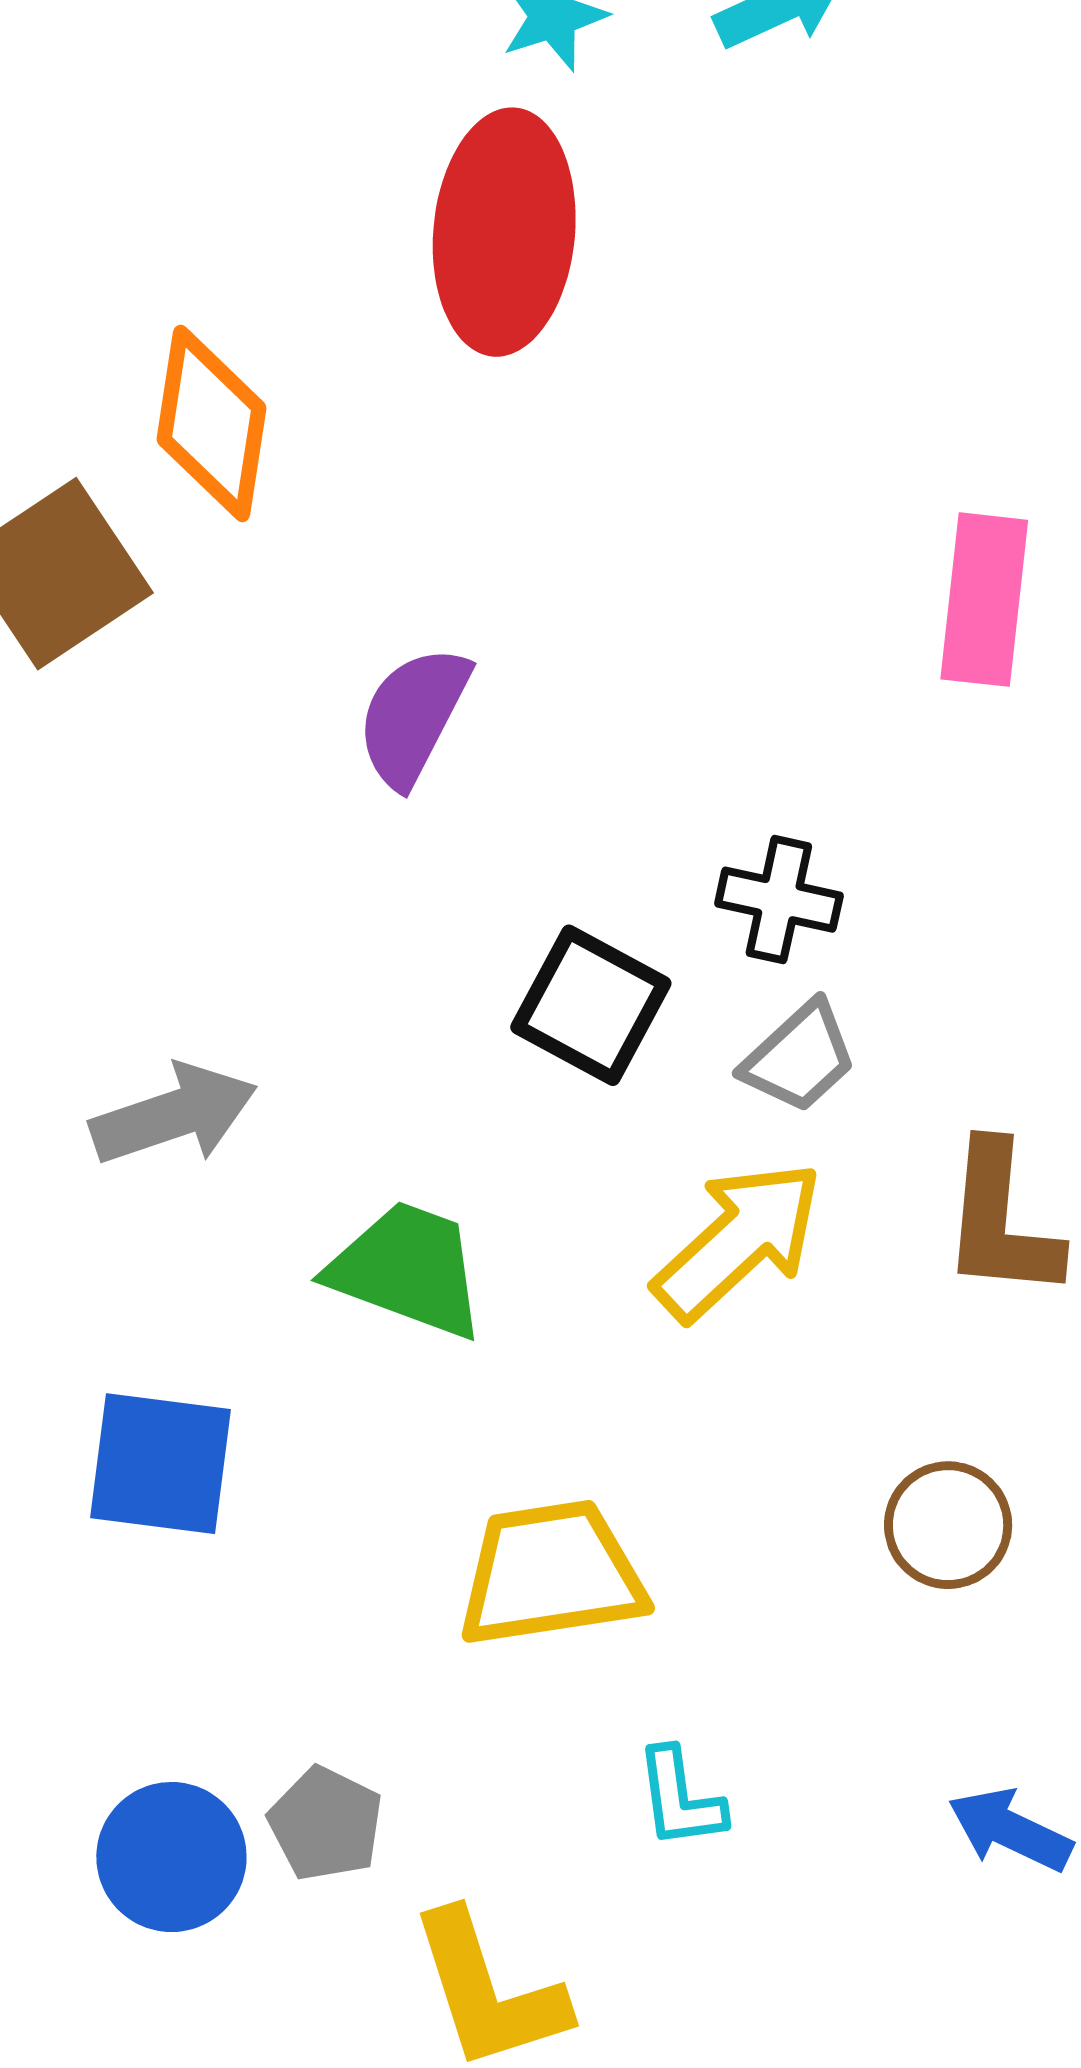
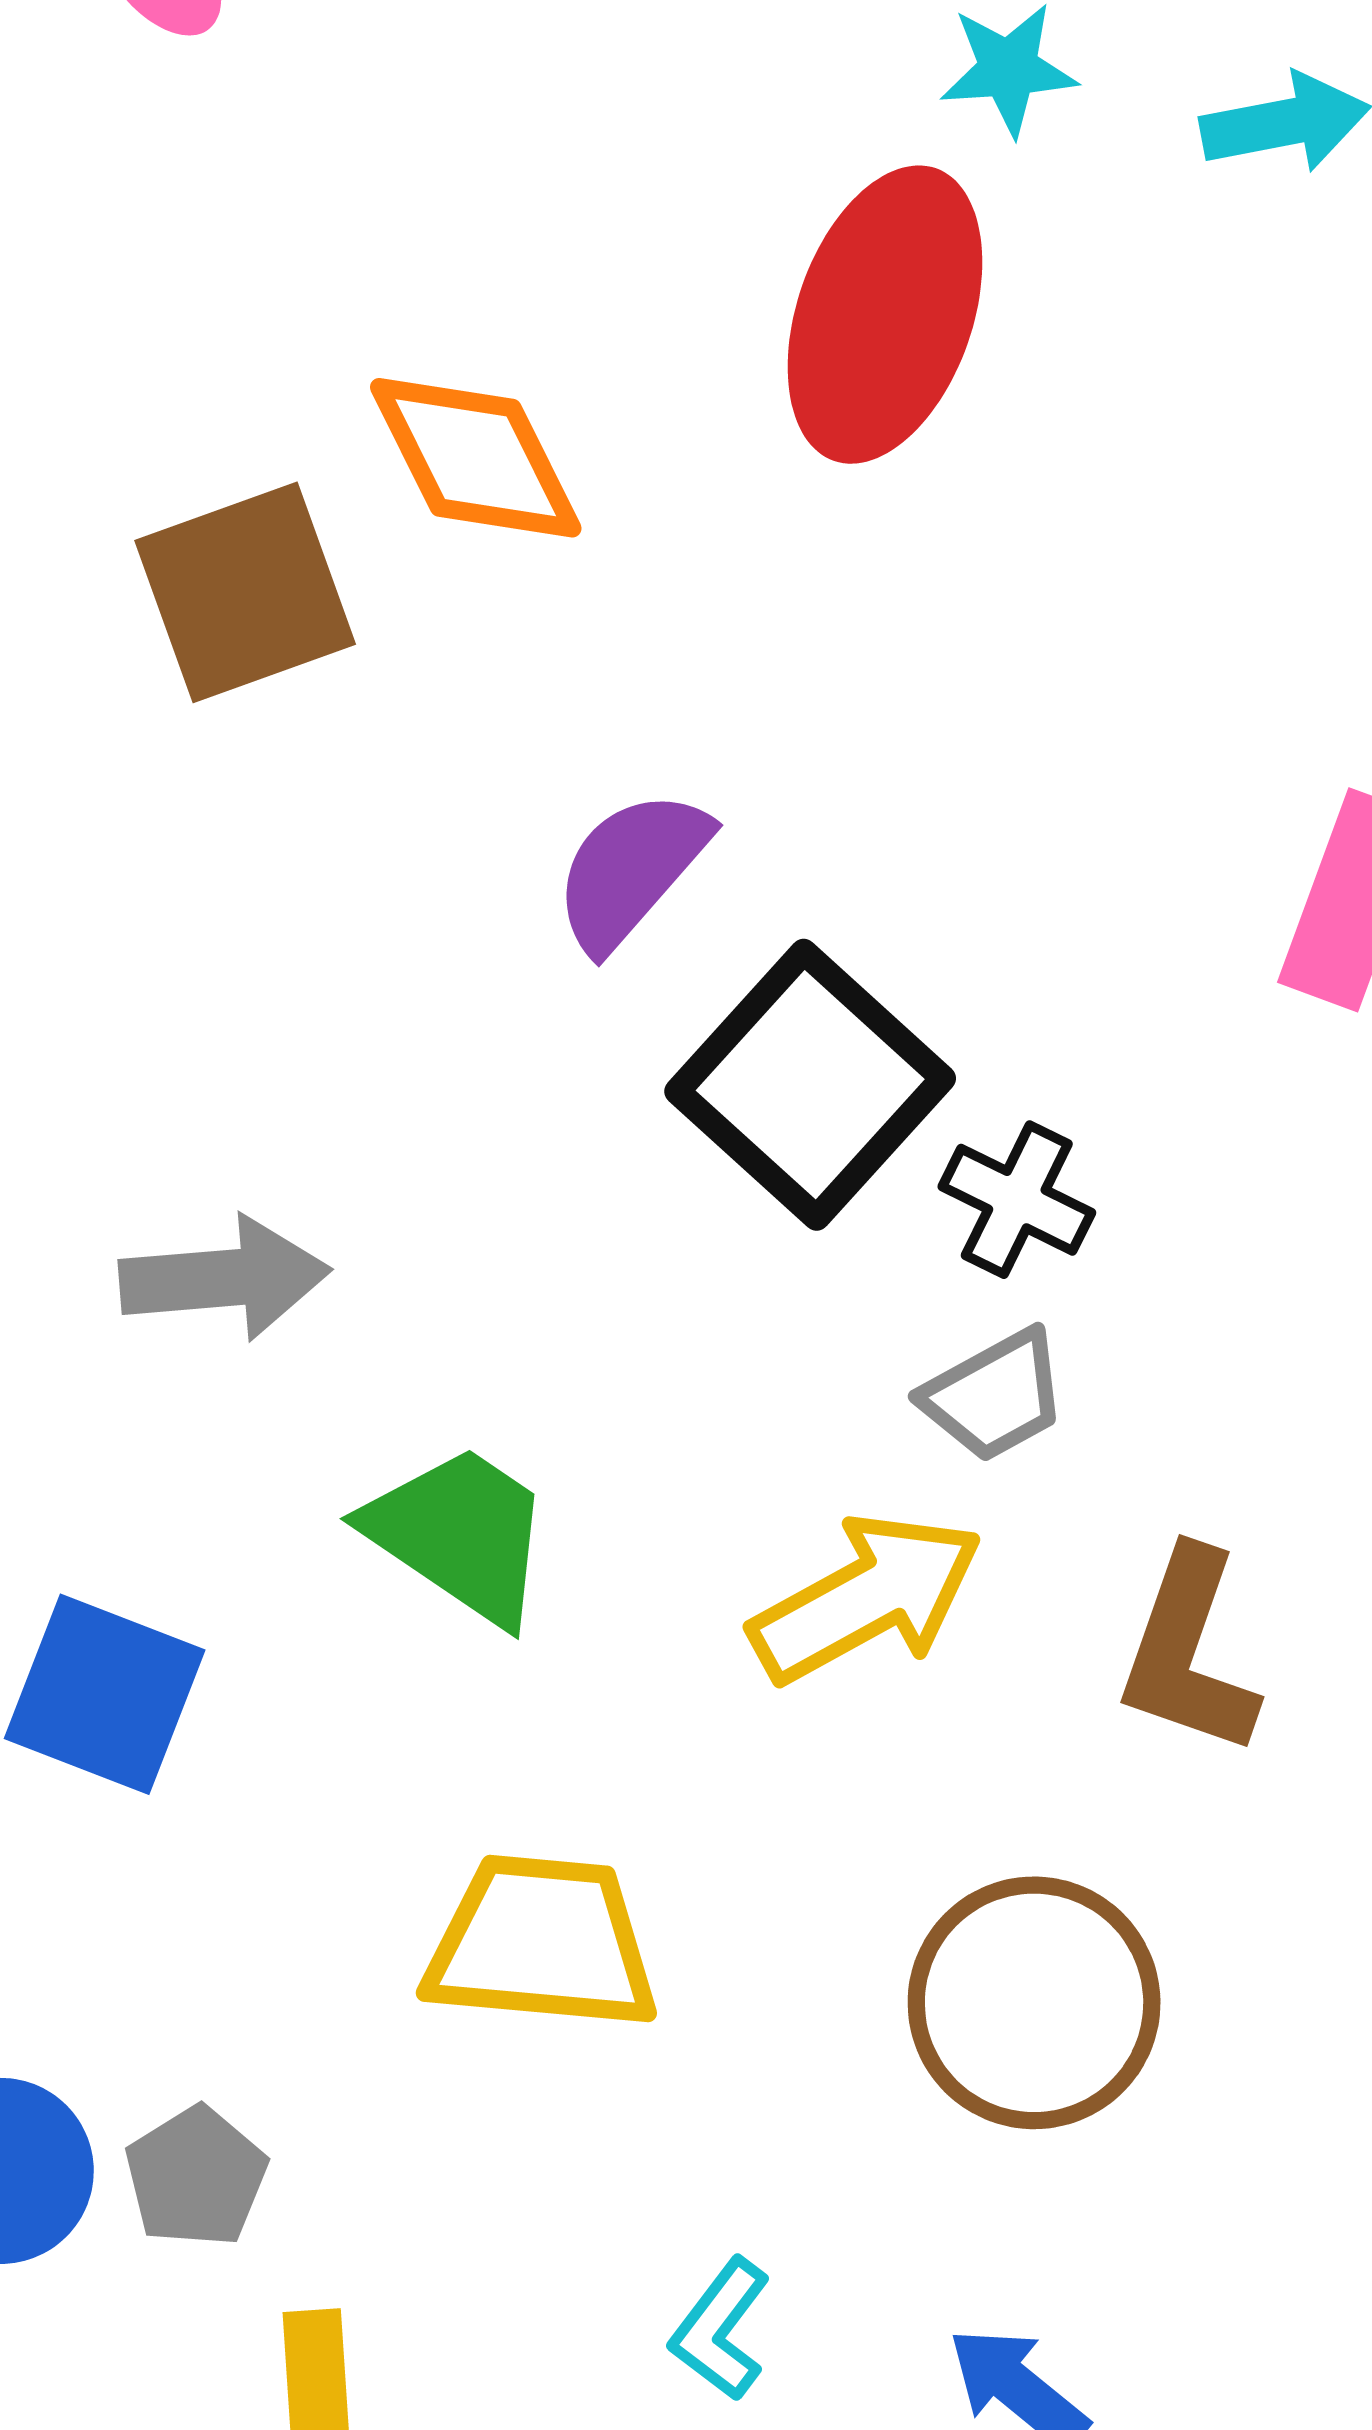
orange diamond: (212, 424) -> (476, 458), turned -49
black square: (591, 1005) -> (810, 1085), moved, size x1.4
brown circle: (948, 1525) -> (1034, 2003), size x1.6
cyan L-shape: (680, 1798) -> (720, 2329), moved, turned 31

